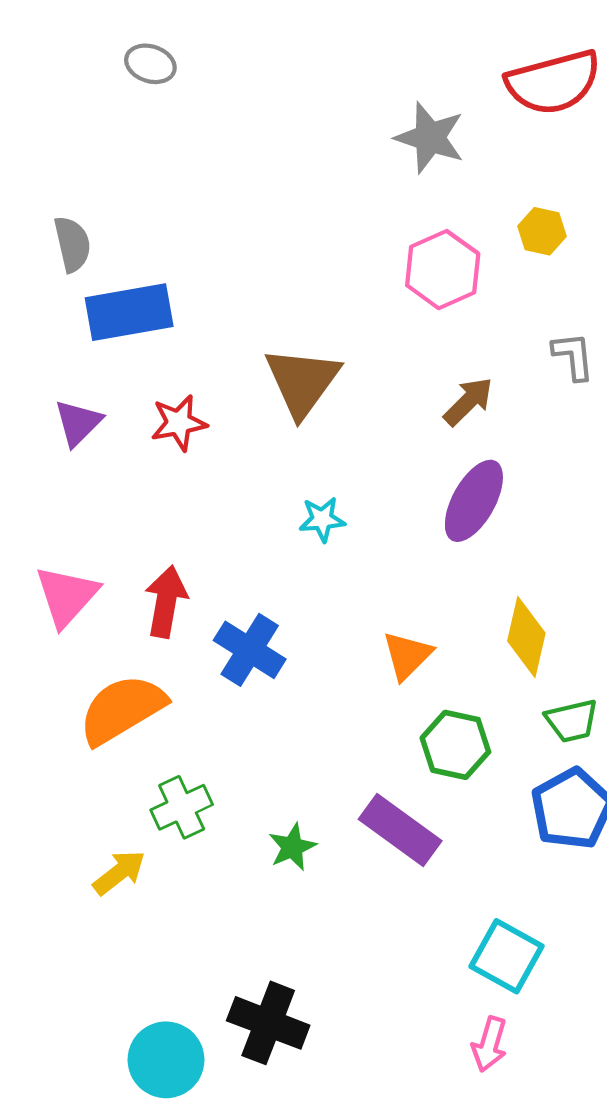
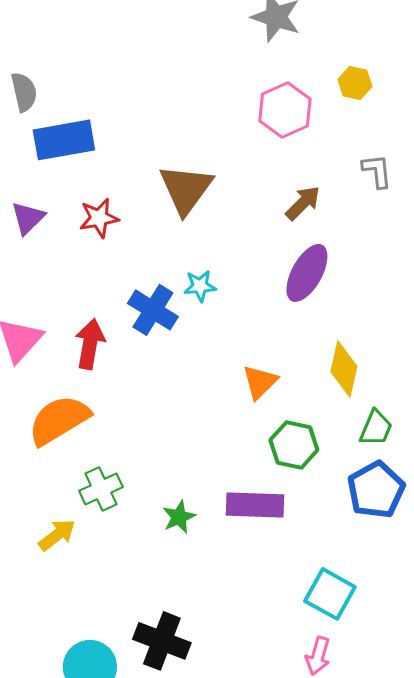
blue cross: (250, 650) -> (153, 310), moved
green trapezoid: (572, 721) -> (376, 428), turned -54
purple rectangle: (400, 830) -> (255, 505), turned -34

